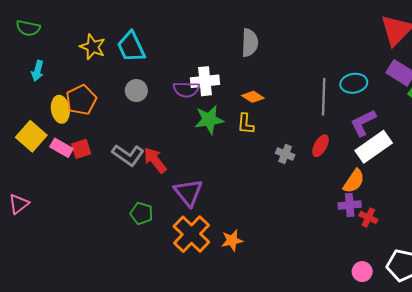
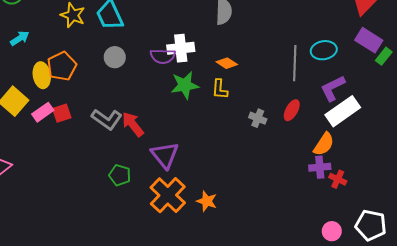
cyan arrow: (37, 71) -> (20, 38), turned -138
pink rectangle: (61, 148) -> (43, 112), turned -65
orange star: (232, 240) -> (207, 201), turned 30

